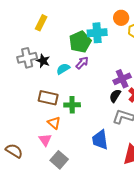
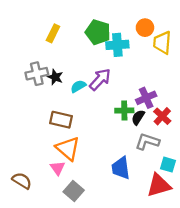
green pentagon: (80, 42) -> (98, 32), moved, turned -30
purple arrow: (82, 63) -> (100, 79), size x1.5
green cross: (72, 105) -> (124, 110), moved
orange triangle: (54, 123) -> (68, 148), size x1.6

